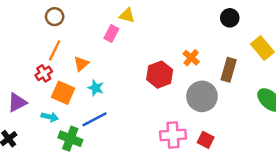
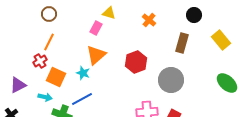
orange cross: (191, 58) -> (149, 20), moved
orange triangle: (81, 64) -> (96, 55), moved, size x1.5
brown rectangle: (229, 70) -> (182, 43), moved

